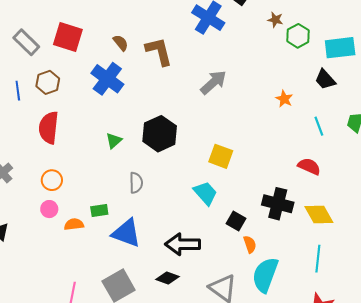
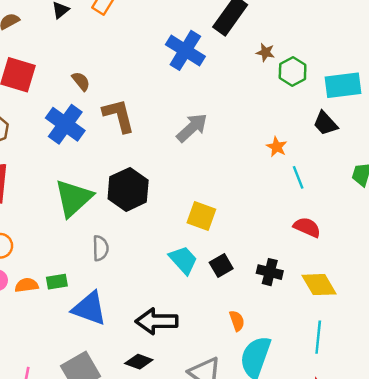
brown L-shape: (159, 51) -> (119, 116), moved
cyan line: (319, 126) -> (298, 177), moved
green triangle: (114, 141) -> (73, 198), size x2.0
black cross: (278, 204) -> (270, 272), size x0.7
black square: (236, 221) -> (221, 266), moved, turned 30
orange semicircle: (74, 224) -> (27, 285), moved

